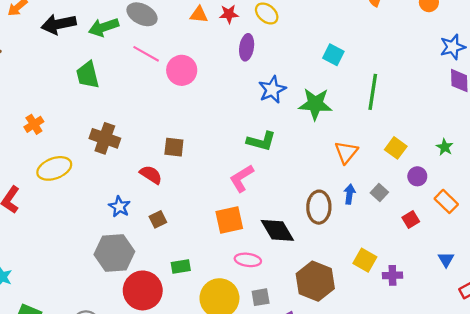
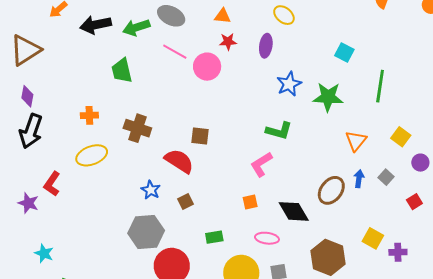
red star: (229, 14) -> (228, 42), moved
orange cross: (34, 124) -> (89, 115), moved, turned 30
red semicircle: (151, 175) -> (179, 161), size x1.4
brown ellipse: (319, 207) -> (331, 190), turned 36
orange square: (229, 220) -> (250, 202), size x0.6
green rectangle: (181, 266) -> (214, 237), moved

